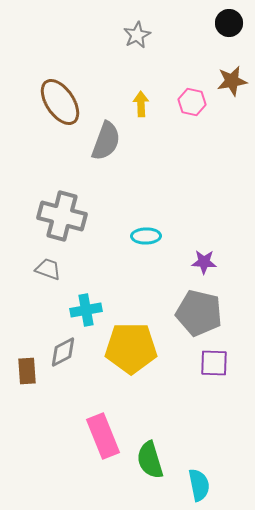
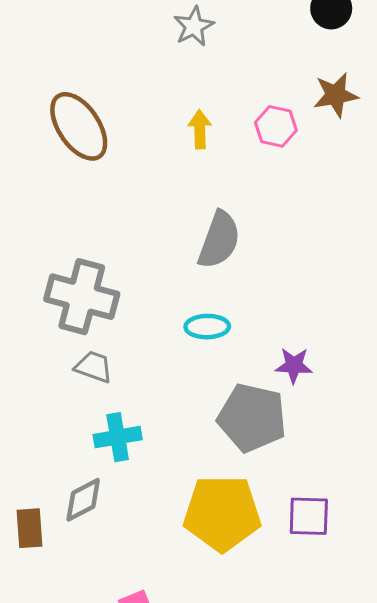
gray semicircle: (106, 141) -> (219, 240), moved
gray trapezoid: (48, 269) -> (94, 367), moved
gray pentagon: (199, 313) -> (252, 418), moved
yellow pentagon: (131, 348) -> (222, 513), moved

